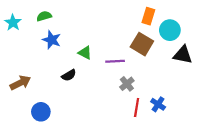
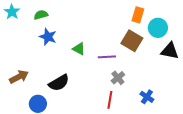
cyan star: (13, 23) -> (12, 12), moved
black semicircle: (69, 75) -> (59, 83), moved, size x1.5
red line: (137, 108) -> (110, 100), moved

